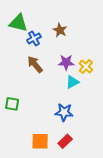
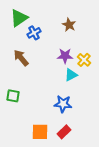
green triangle: (18, 23) -> (19, 18), turned -48
brown star: (60, 30) -> (69, 25), moved
brown arrow: (35, 64) -> (21, 58), moved

